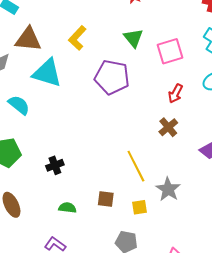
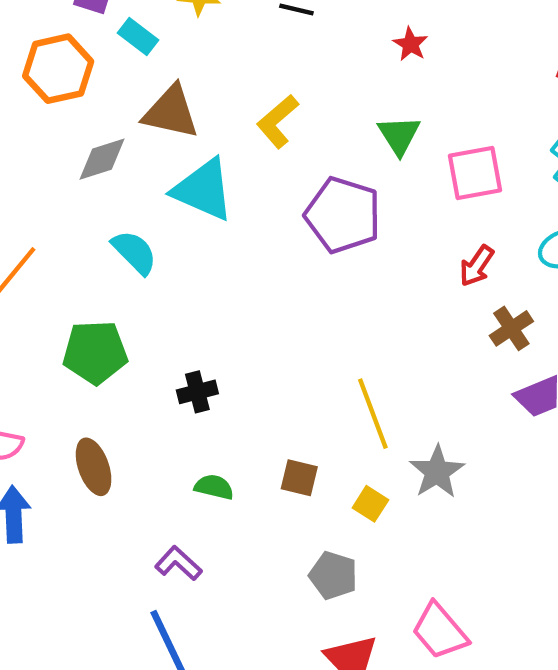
brown cross: (168, 127) -> (511, 328), moved
yellow square: (139, 207) -> (370, 504), turned 35

